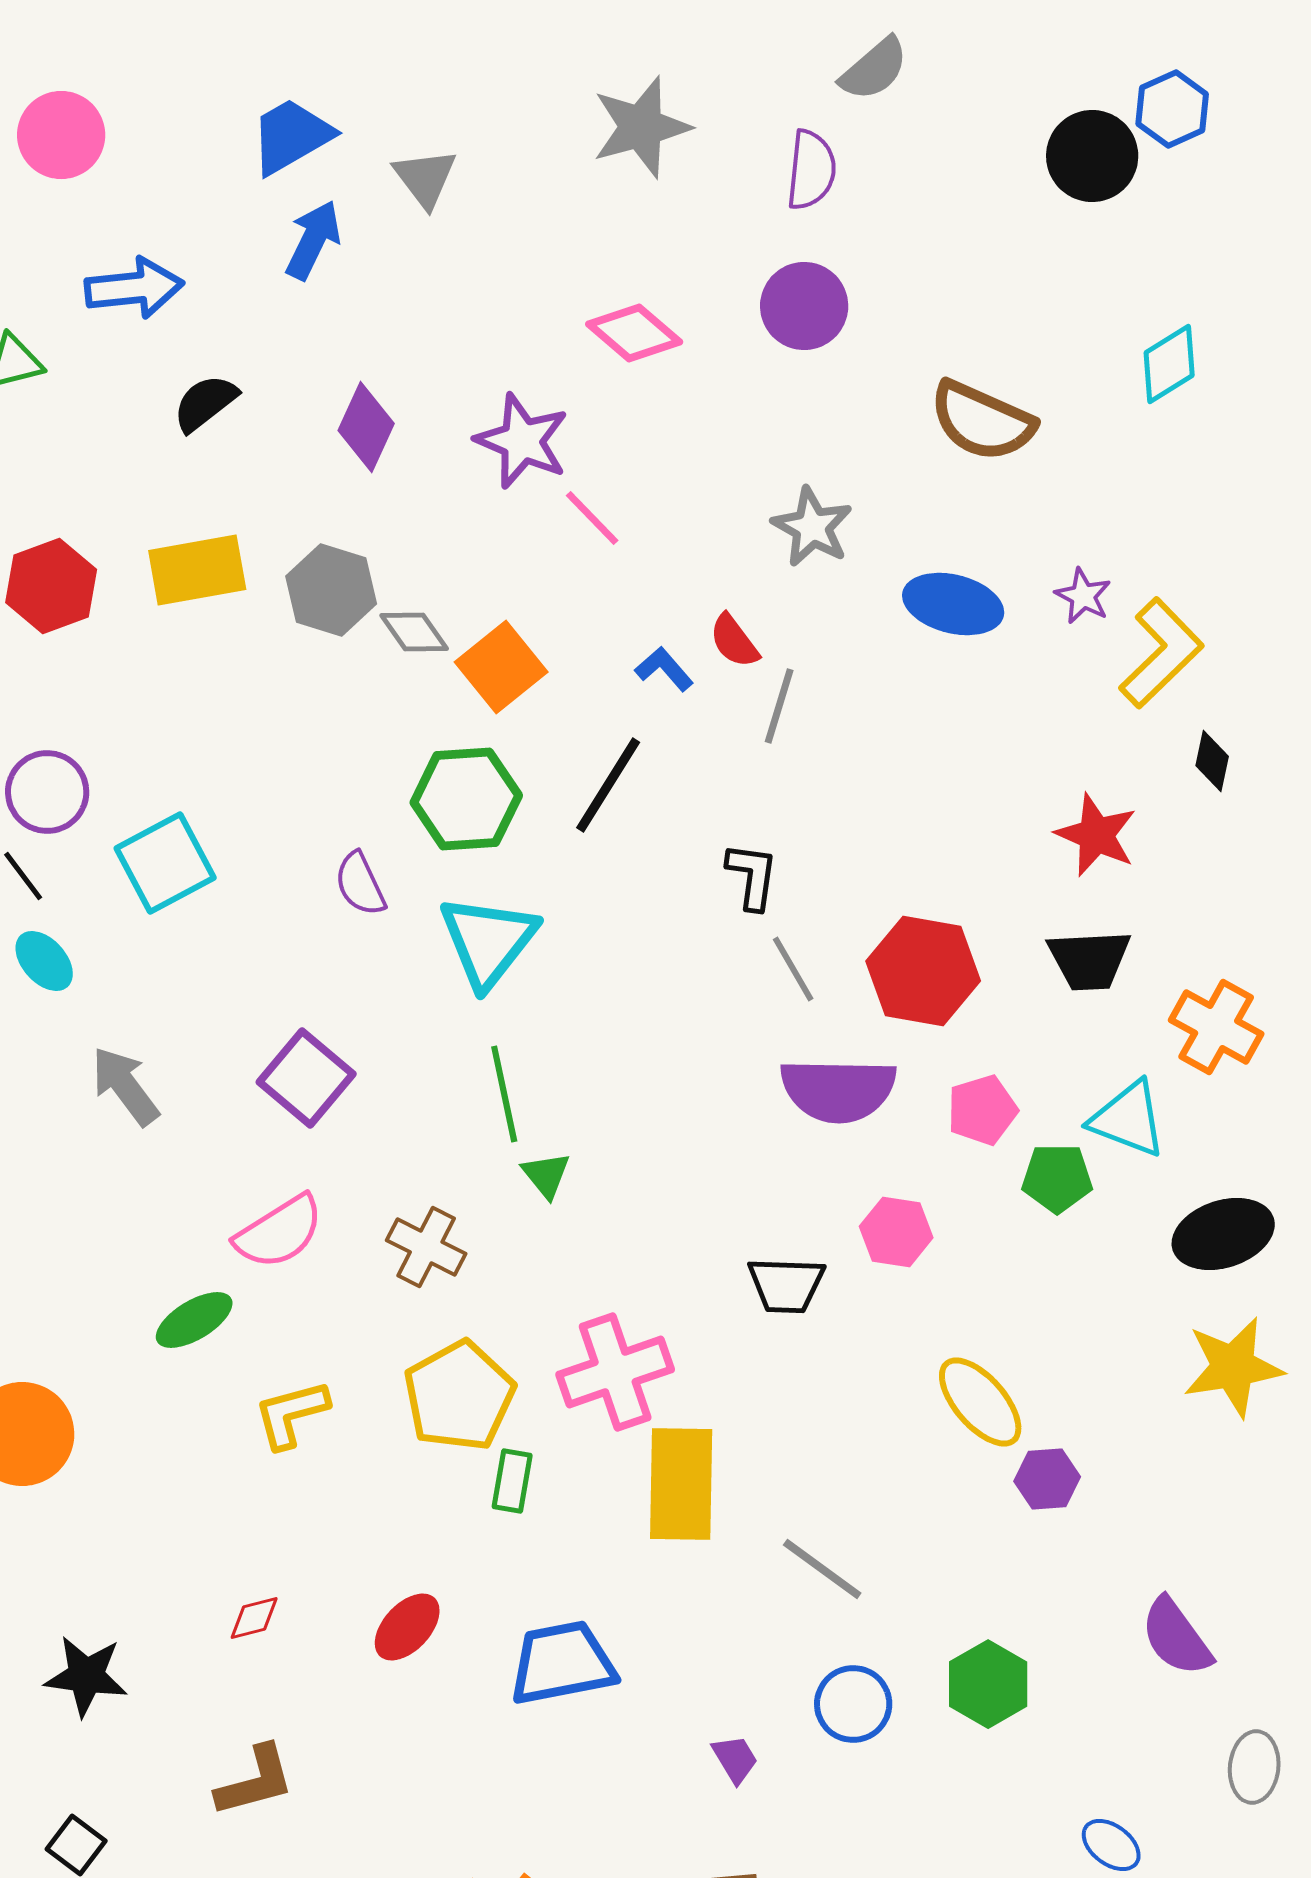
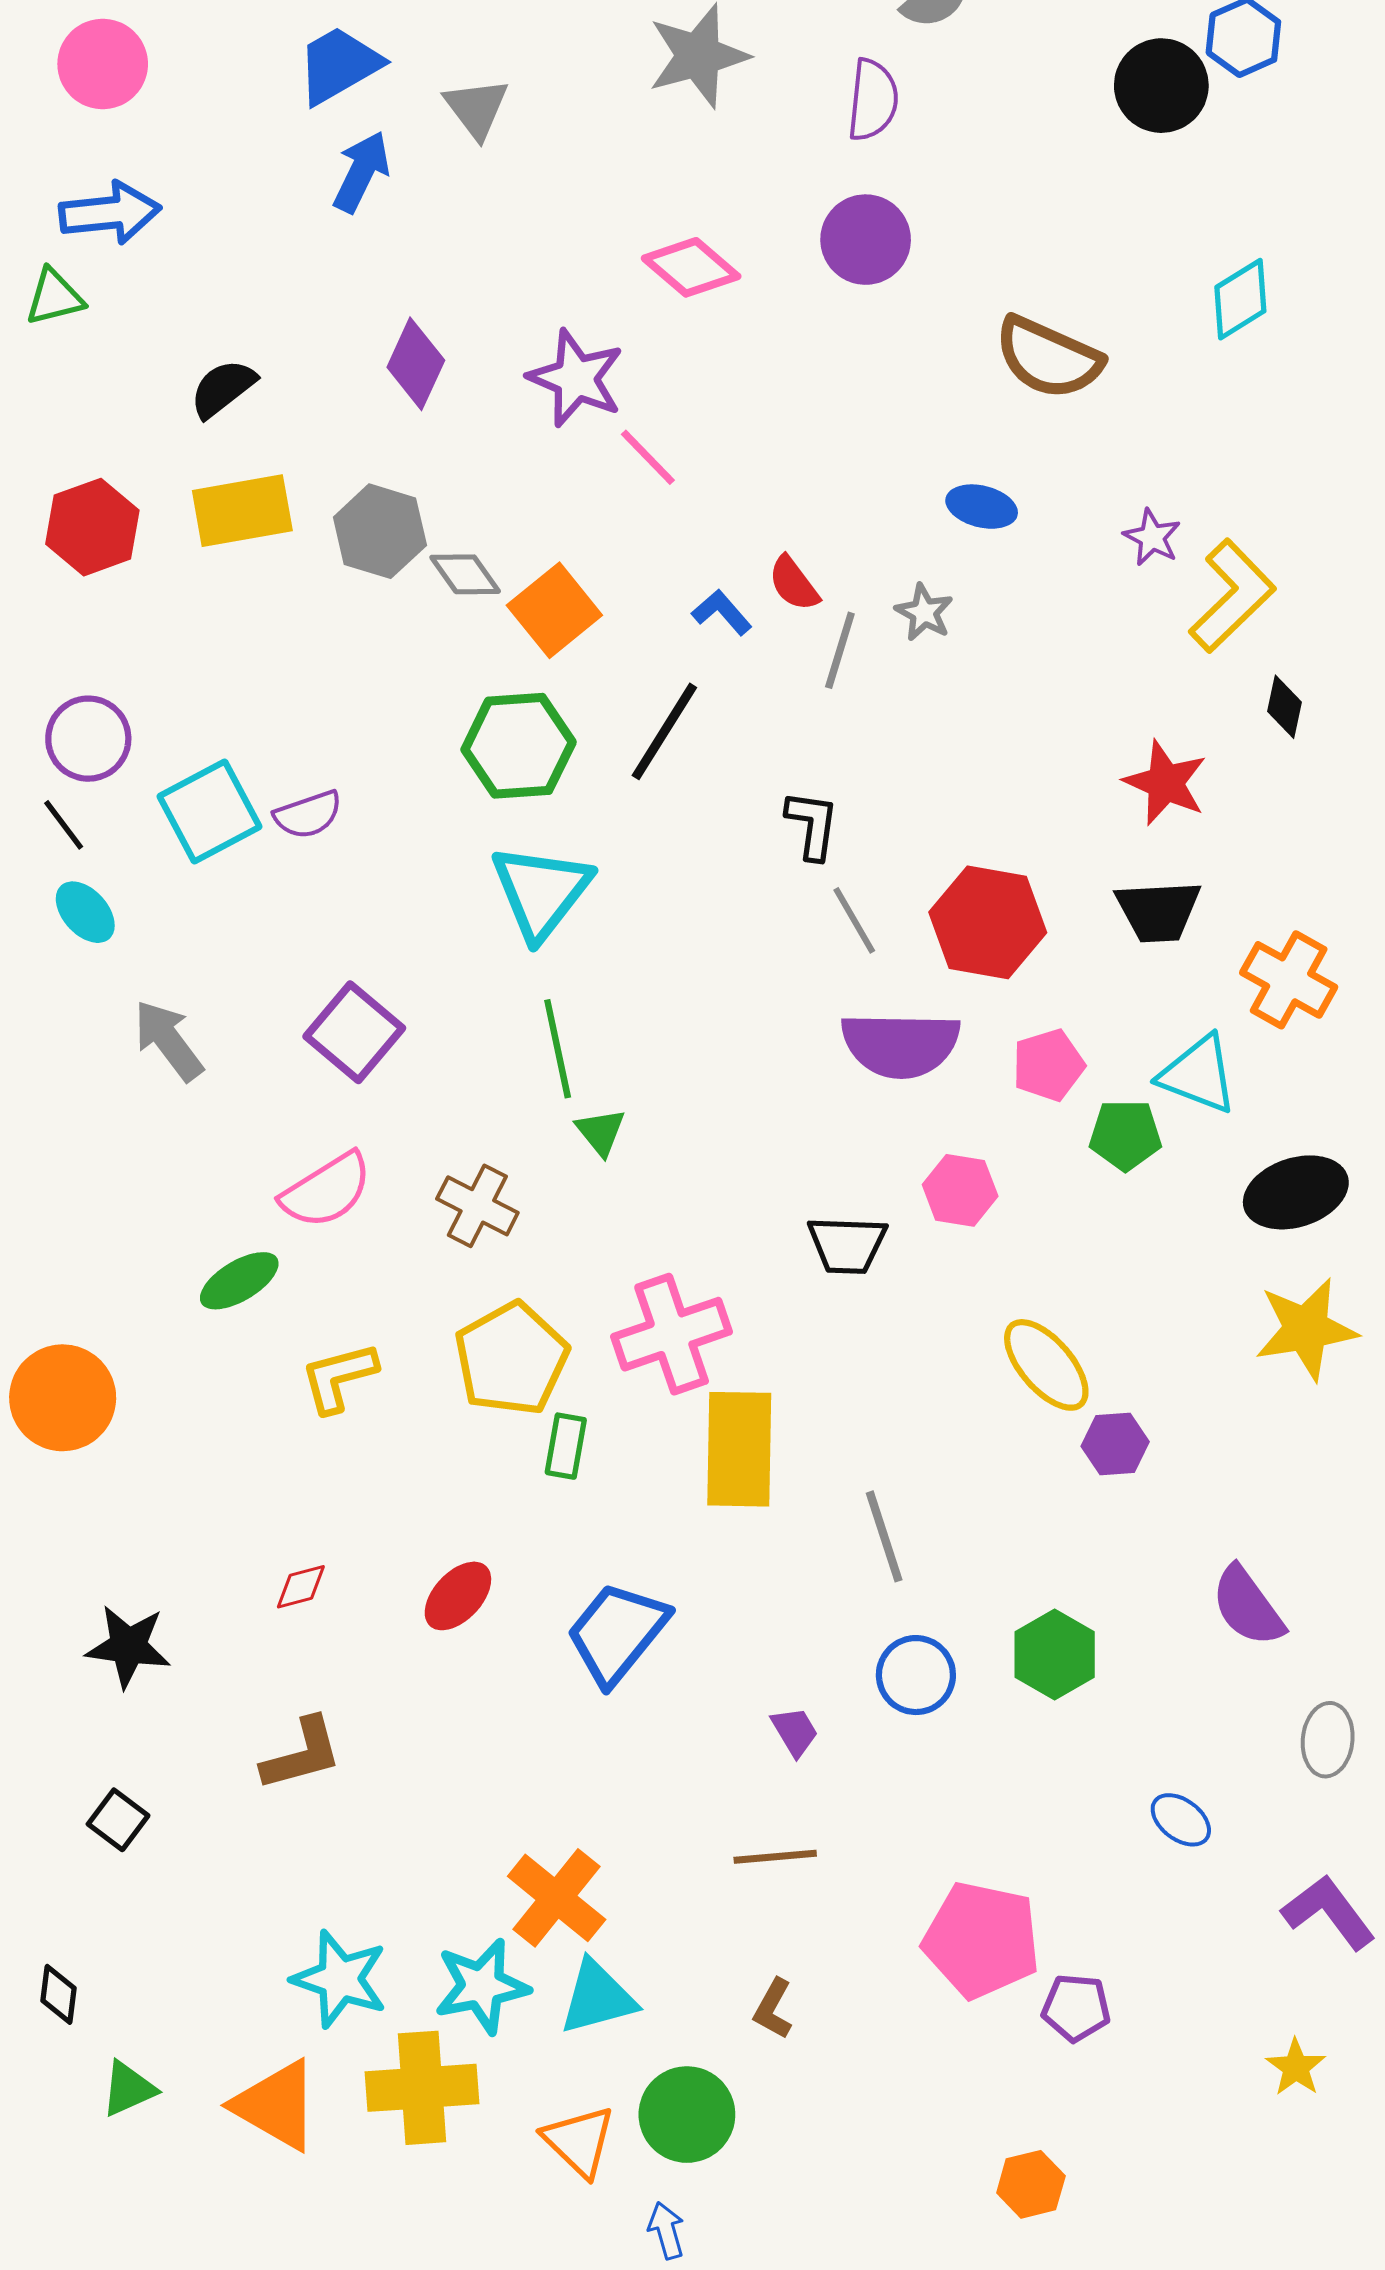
blue arrow: (134, 288) -> (110, 213), moved
black semicircle: (205, 403) -> (223, 388), moved
gray star: (812, 527) -> (924, 612), moved, size x0.7
blue ellipse: (953, 604) -> (982, 507), moved, size x0.7
purple semicircle: (360, 884) -> (308, 815), moved, turned -84
gray line: (822, 1569) -> (884, 1536), turned 36
blue trapezoid: (562, 1663) -> (617, 1633), turned -40

